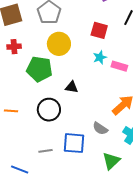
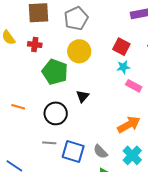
cyan star: (100, 57) -> (123, 67), moved
black triangle: (72, 87) -> (83, 96), turned 48
gray semicircle: (100, 128) -> (100, 152), moved
gray line: (45, 151) -> (49, 143), moved

